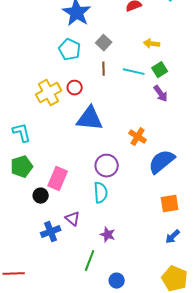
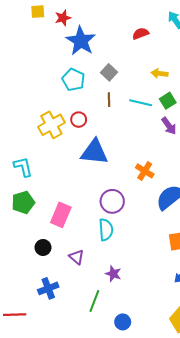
black circle: (41, 196) -> (43, 247), moved
blue cross: (51, 232) -> (48, 288), moved

